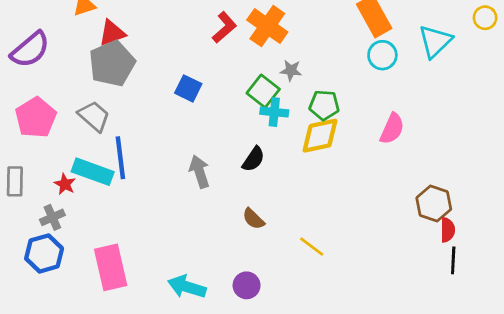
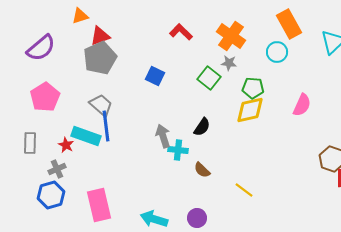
orange cross: (267, 26) -> (231, 36), moved
red L-shape: (224, 27) -> (181, 32), turned -95
cyan circle: (382, 55) -> (277, 52), moved
cyan cross: (274, 112) -> (178, 150), moved
gray trapezoid: (94, 116) -> (101, 105), moved

